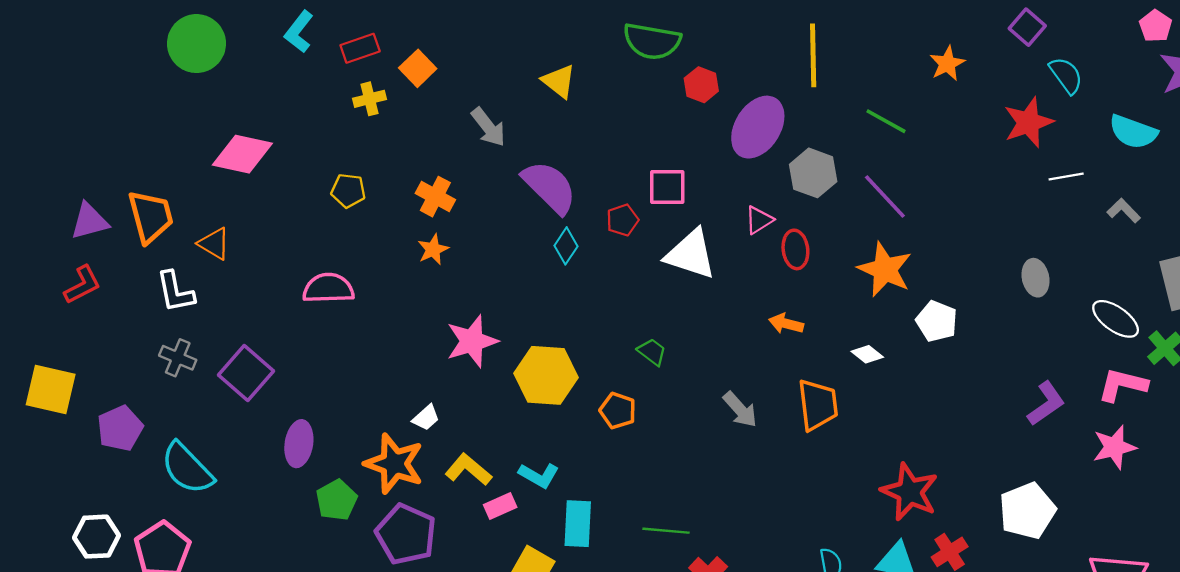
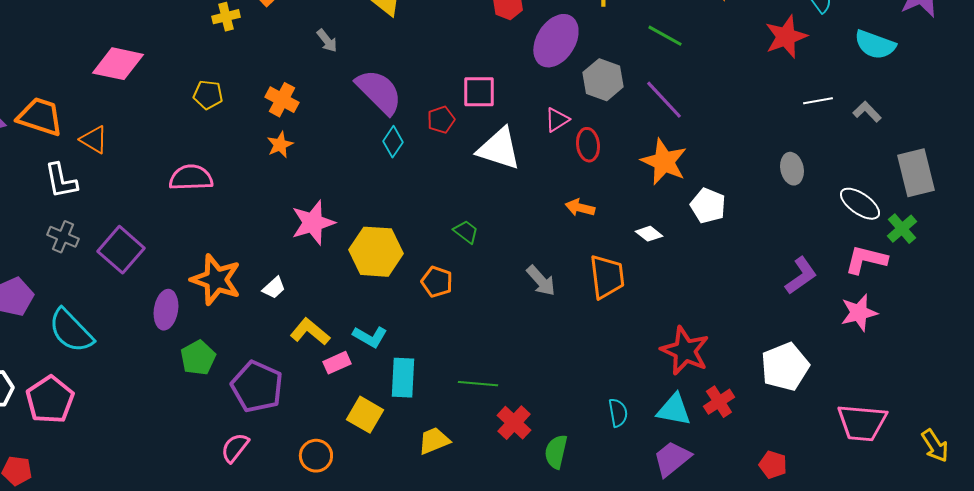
gray arrow: (488, 127) -> (327, 41), size x0.7
white line: (1066, 177) -> (818, 101), moved
orange trapezoid: (151, 217) -> (40, 117), turned -57
orange star: (394, 464) -> (216, 280), moved

